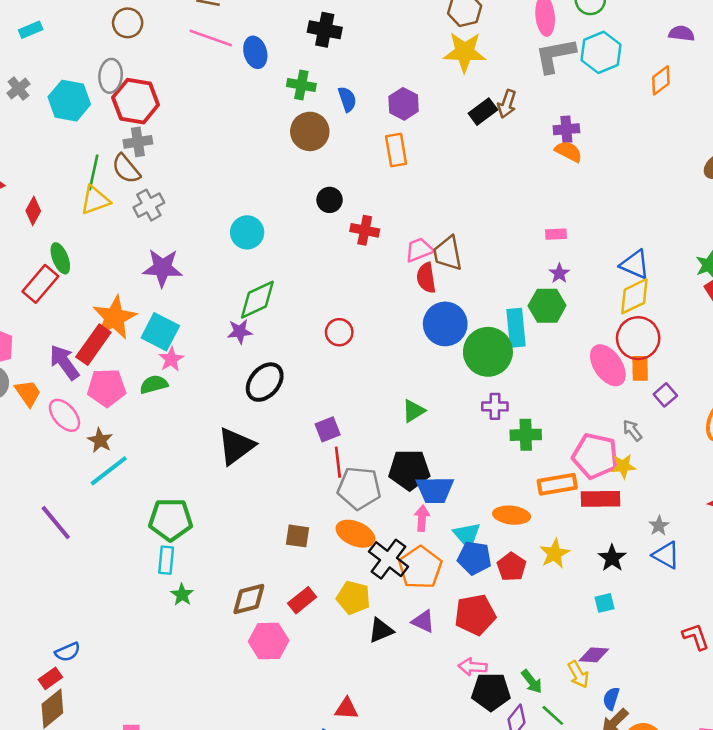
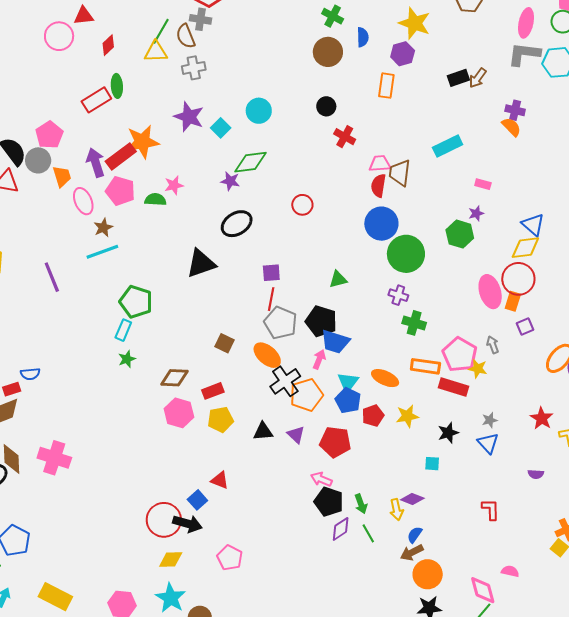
yellow star: (465, 52) -> (415, 23), moved
cyan rectangle: (516, 328) -> (448, 146), moved, turned 52
cyan square: (160, 332) -> (221, 128), moved, size x0.7
yellow pentagon: (353, 598) -> (220, 420), moved, turned 30

